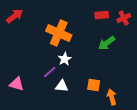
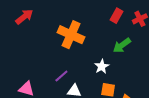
red rectangle: (102, 15) -> (117, 16), turned -56
white star: (65, 59) -> (102, 66), moved

